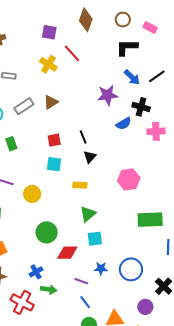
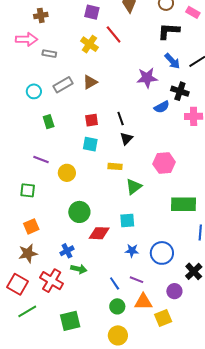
green triangle: (88, 214) -> (134, 187), moved
purple line: (81, 281) -> (137, 280), moved

